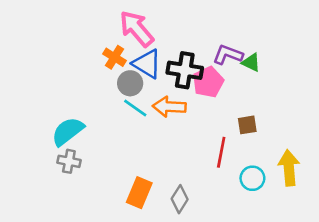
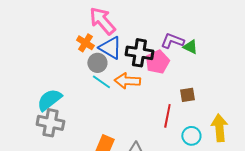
gray cross: (69, 161) -> (50, 123), size x1.5

